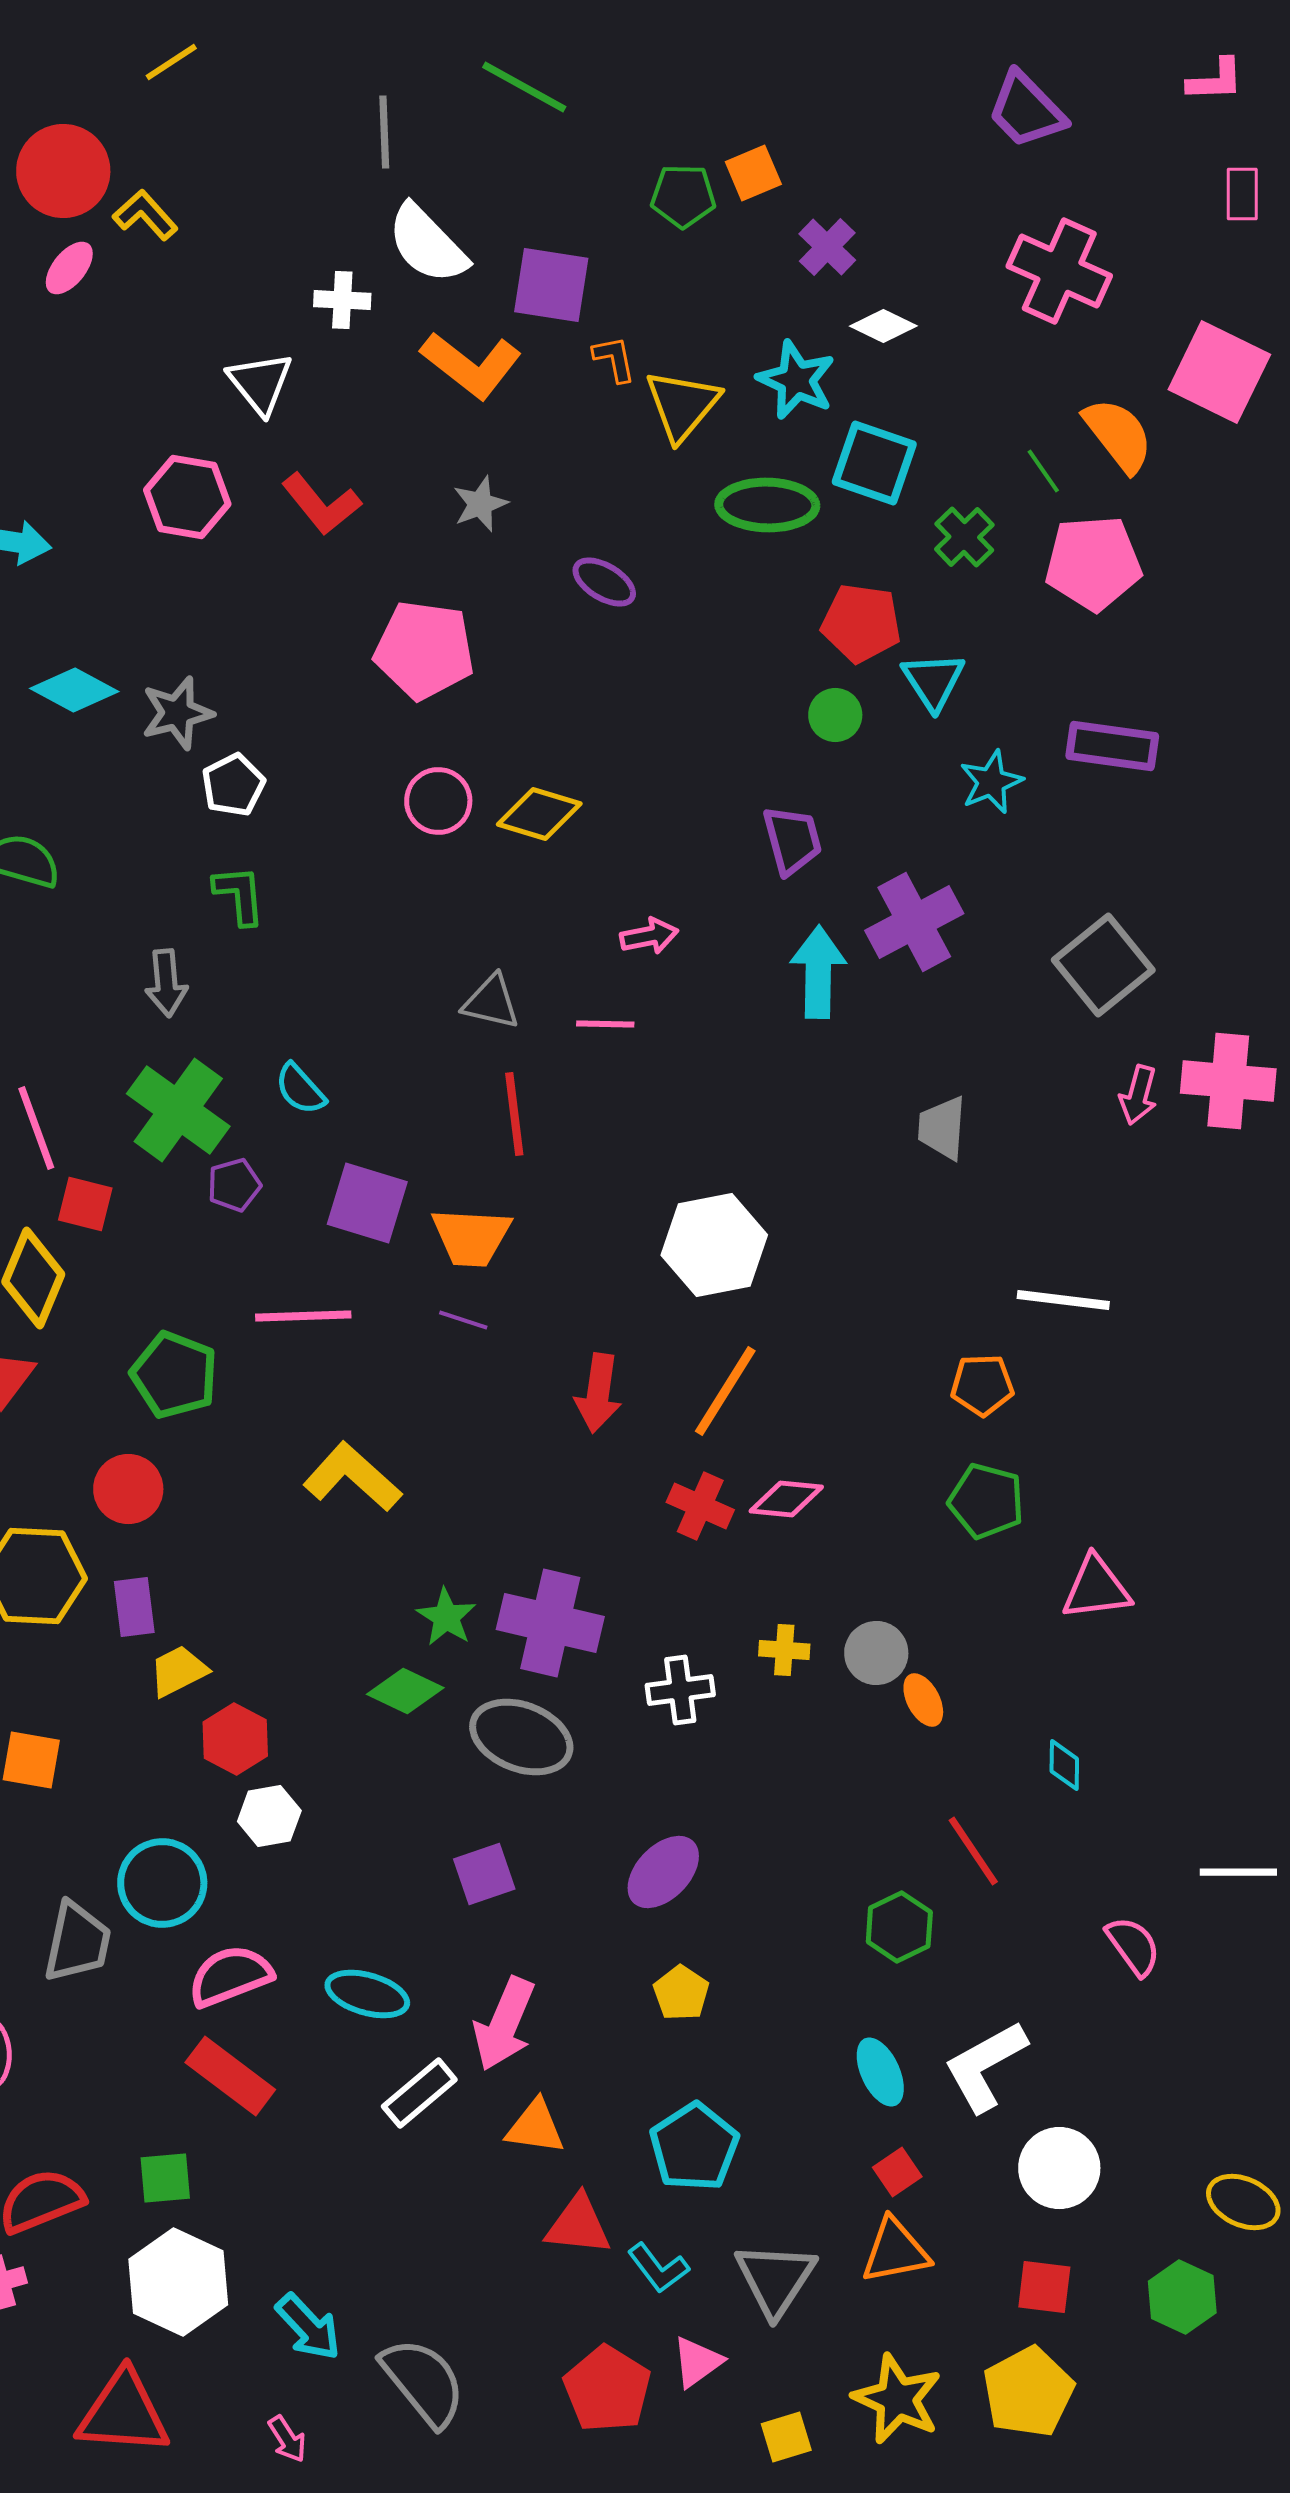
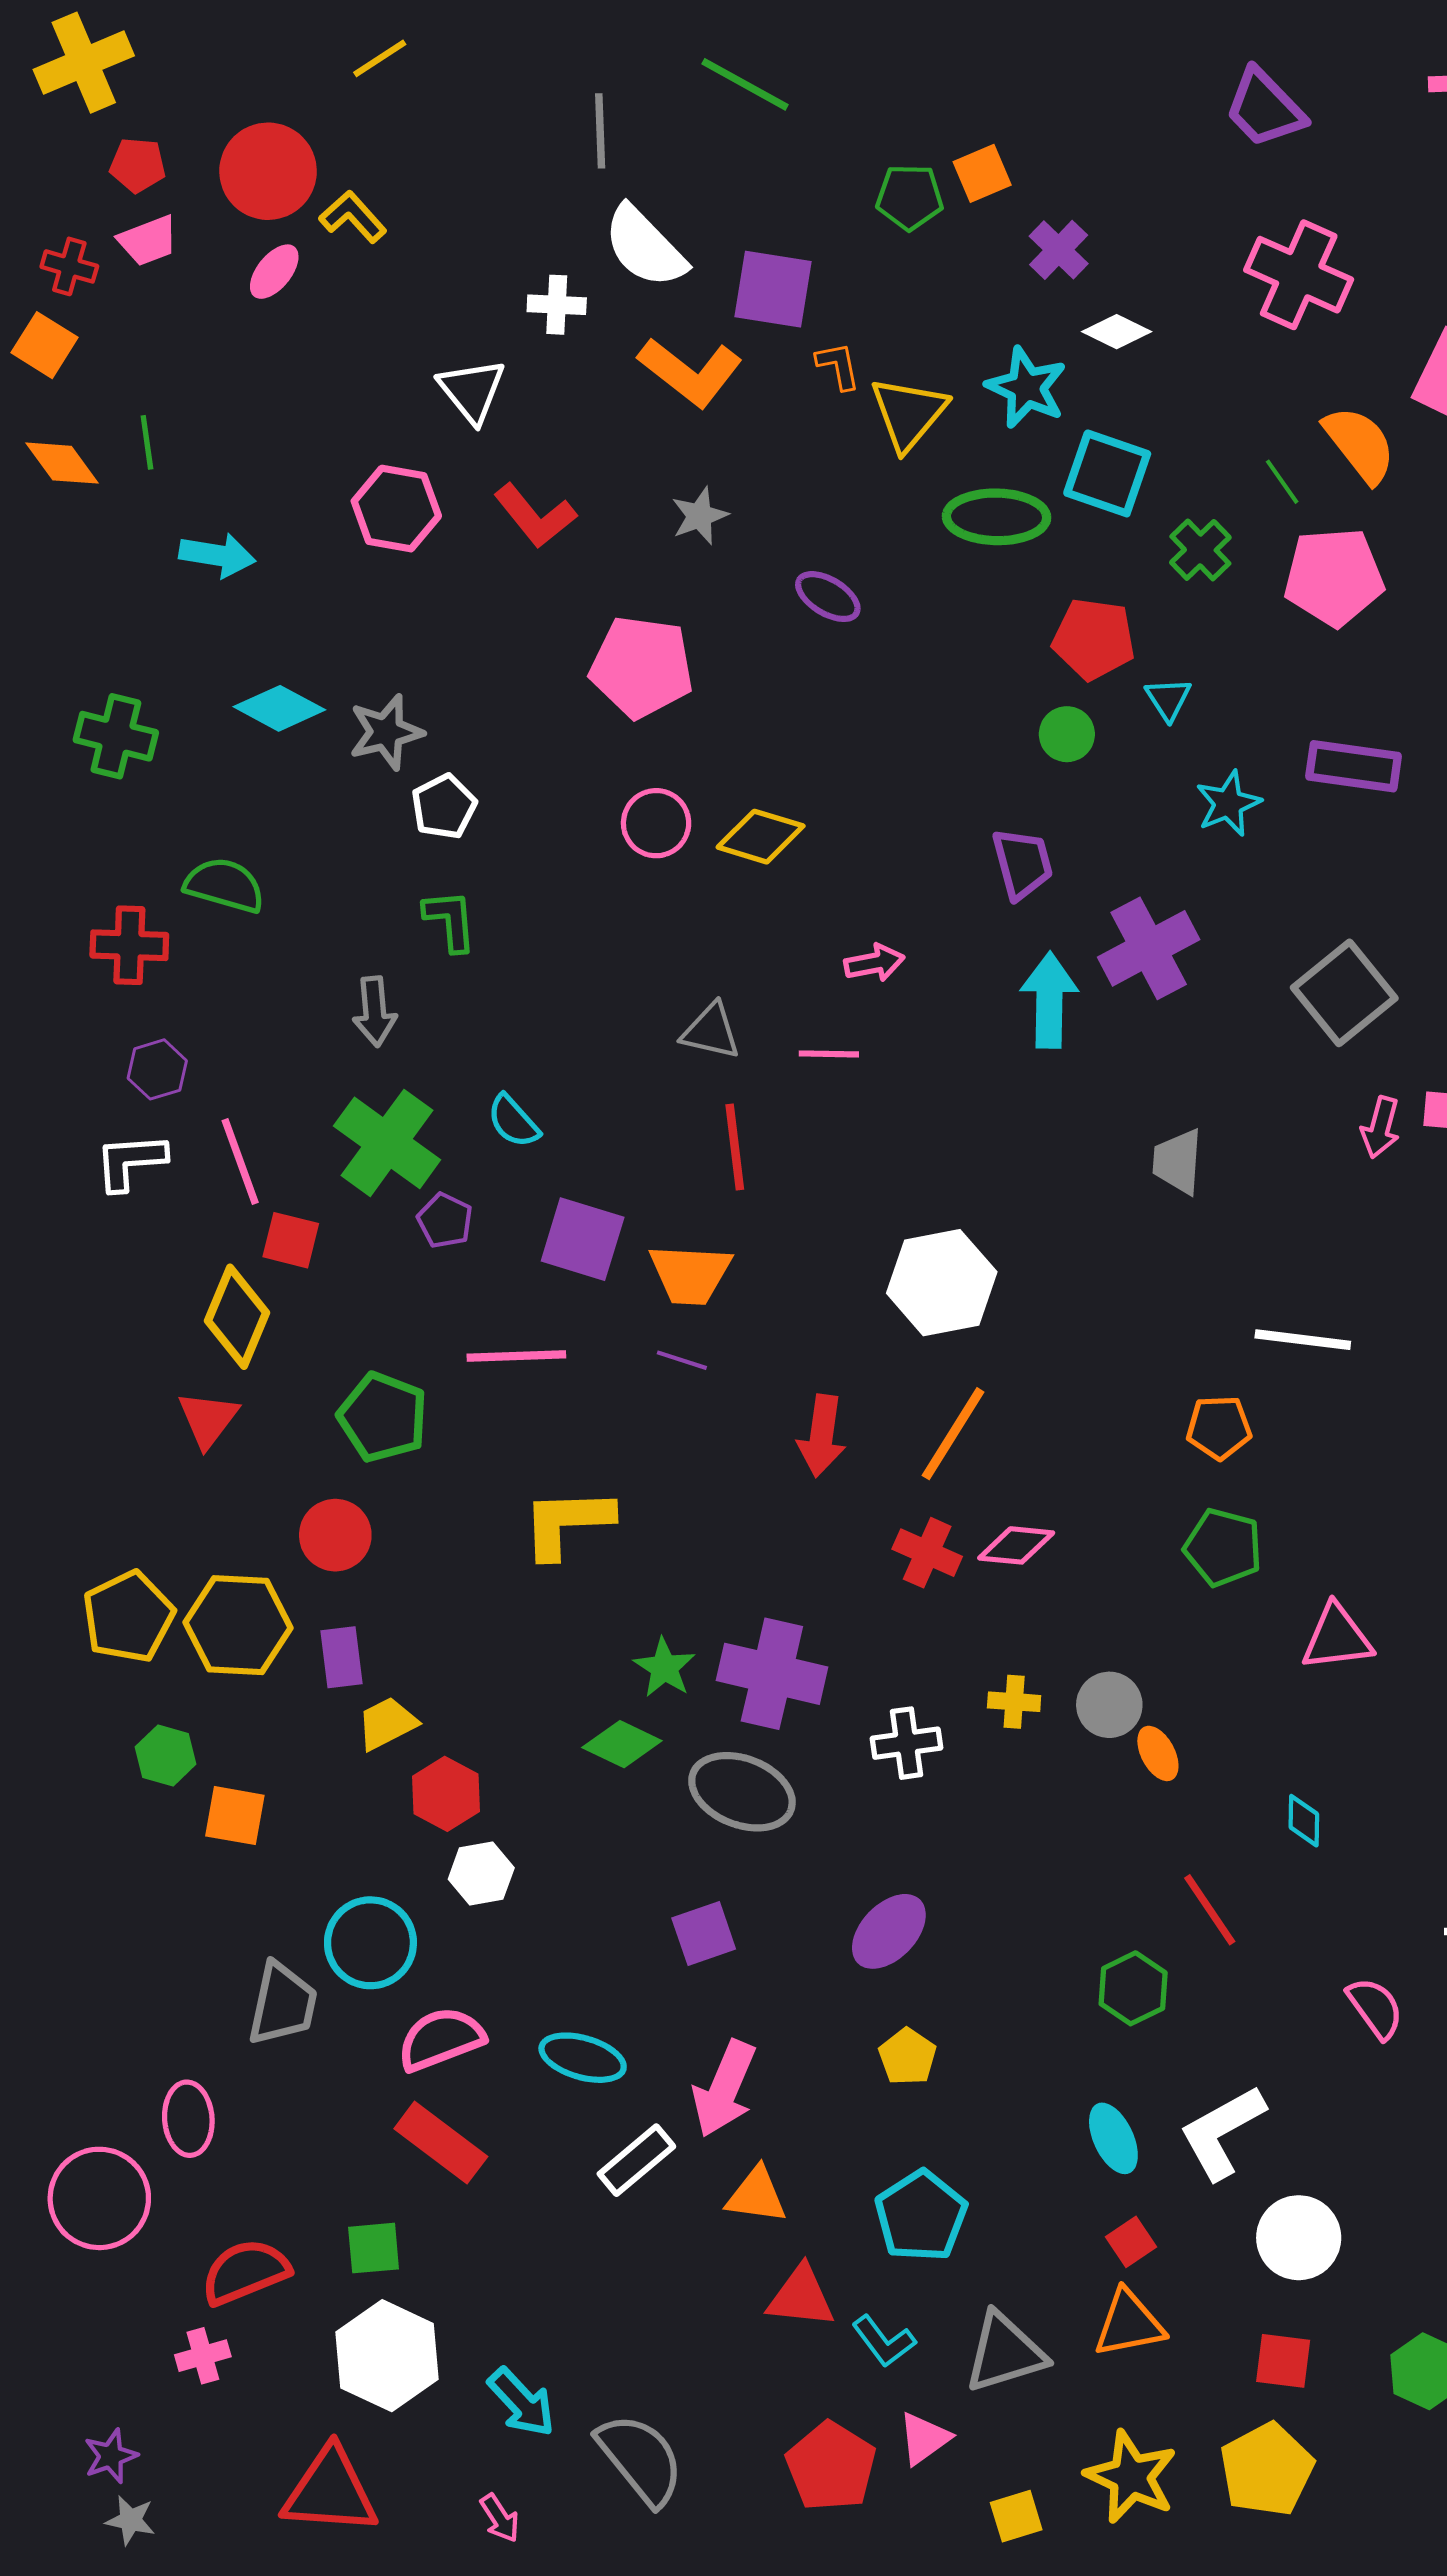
cyan triangle: (933, 681) -> (1168, 699), size x0.7
purple pentagon: (234, 1185) -> (445, 1221), turned -30
yellow L-shape: (352, 1477) -> (567, 1523), turned -44
gray triangle: (775, 2279) -> (1005, 2353), turned 40

